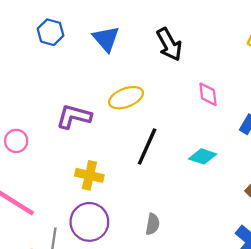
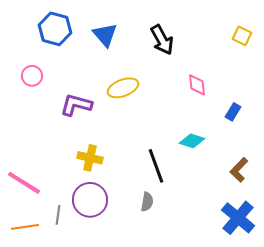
blue hexagon: (51, 32) -> (55, 29), size x1.4
pink circle: (16, 141) -> (32, 76), moved
black line: (147, 146) -> (156, 166), moved, turned -44

